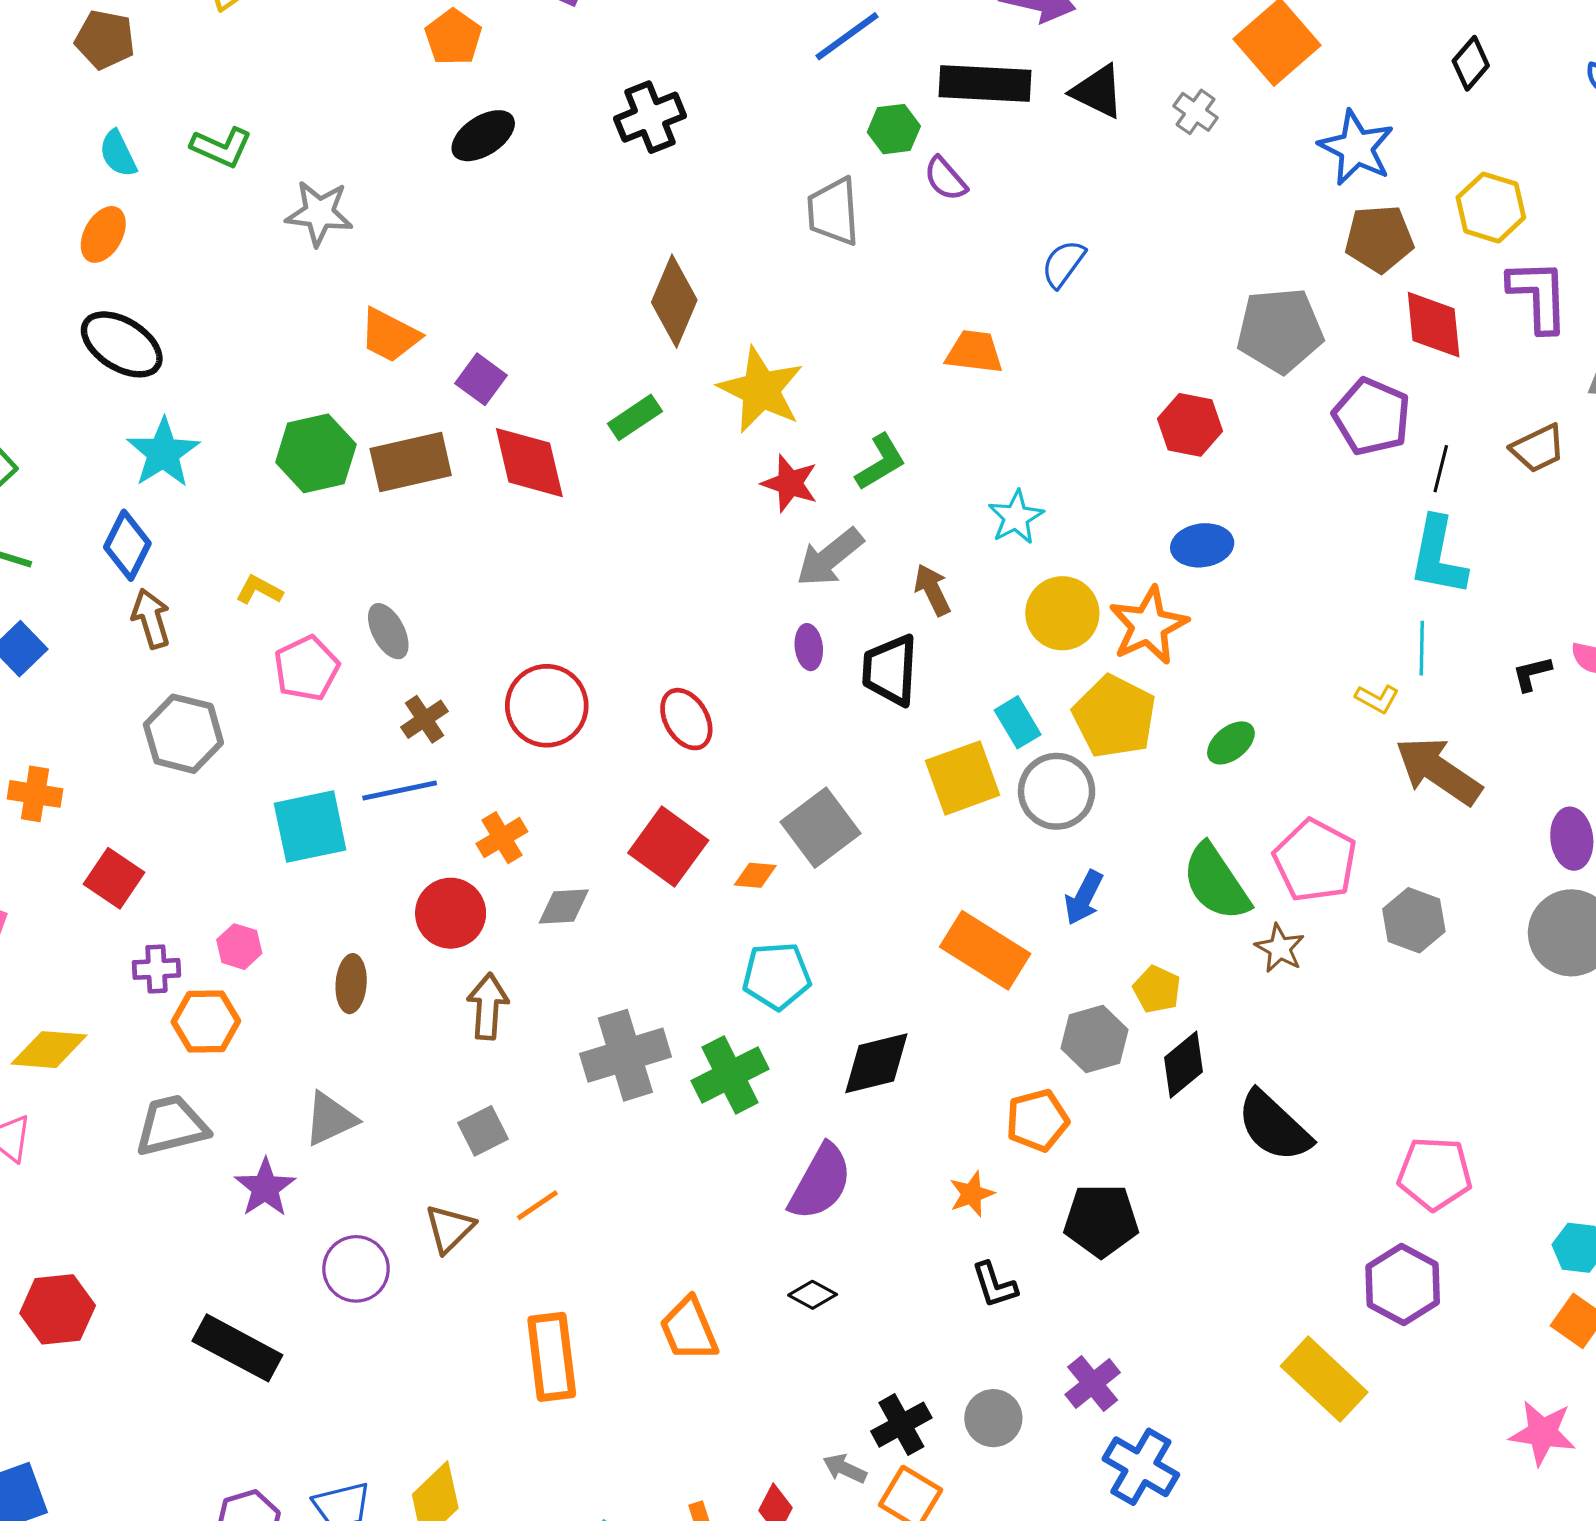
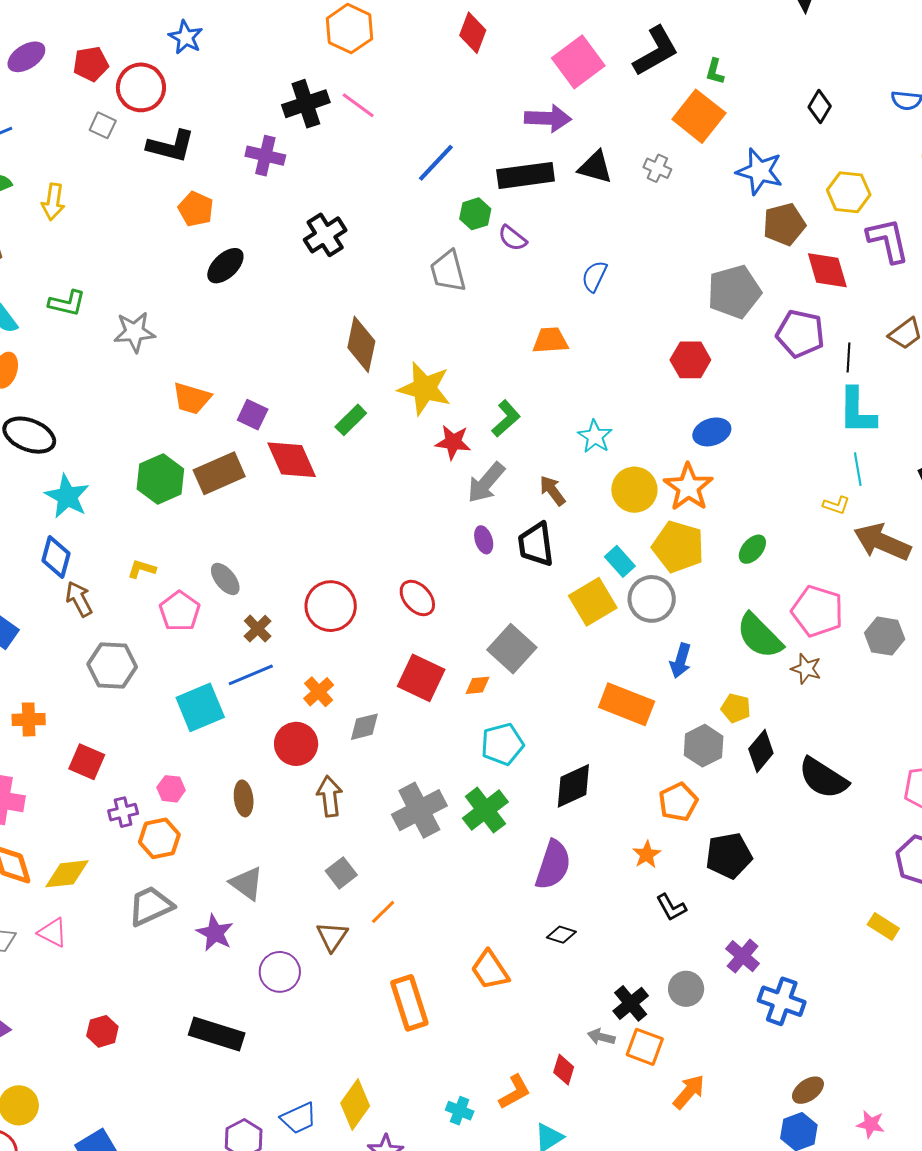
gray triangle: (330, 1119) -> (247, 883), turned -48
red hexagon: (58, 1309) -> (102, 1031), size x0.7
yellow rectangle: (1324, 1379) -> (883, 926), size x0.6

